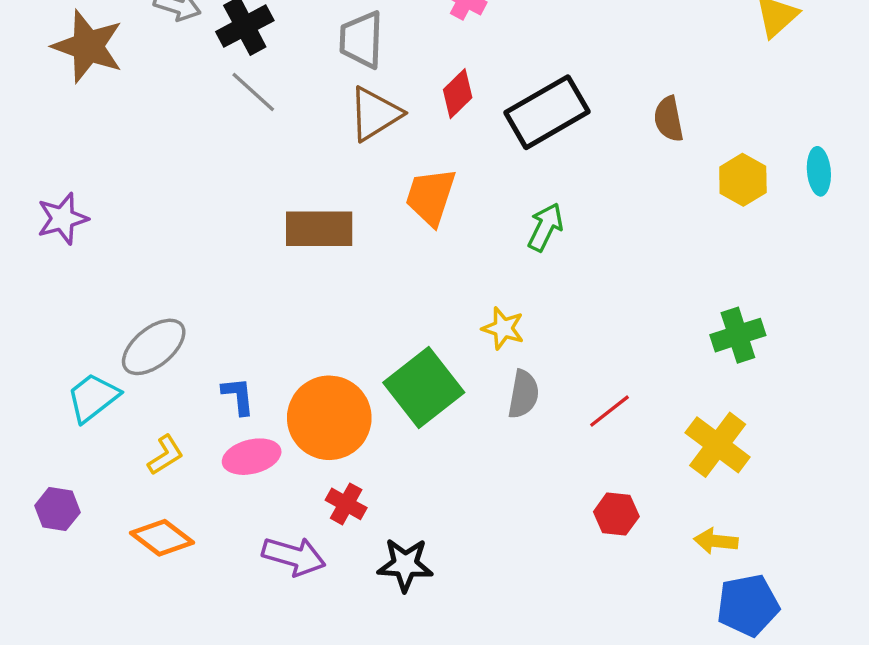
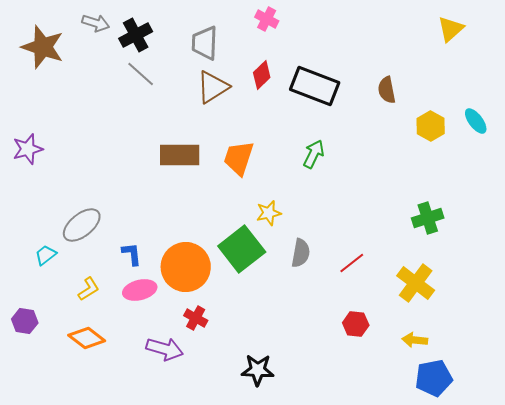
black rectangle: (547, 112) -> (315, 86), turned 51
cyan ellipse: (819, 171) -> (476, 121), turned -32
orange trapezoid: (431, 197) -> (239, 158), moved
yellow star: (503, 328) -> (269, 213), moved, turned -30
cyan trapezoid: (93, 398) -> (46, 255), size x0.7
black star: (405, 565) -> (258, 370), moved

